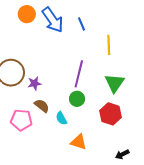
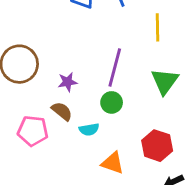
purple star: (34, 83) -> (68, 82), moved
red hexagon: (111, 114) -> (157, 146), moved
cyan semicircle: (61, 118) -> (89, 129), turned -72

